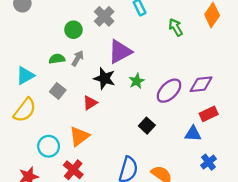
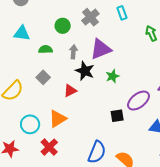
gray arrow: (78, 58) -> (73, 52), moved, turned -32
cyan triangle: (25, 76) -> (22, 33), moved, turned 30
purple ellipse: (169, 91) -> (138, 101), moved
black square: (147, 126) -> (117, 116), turned 32

